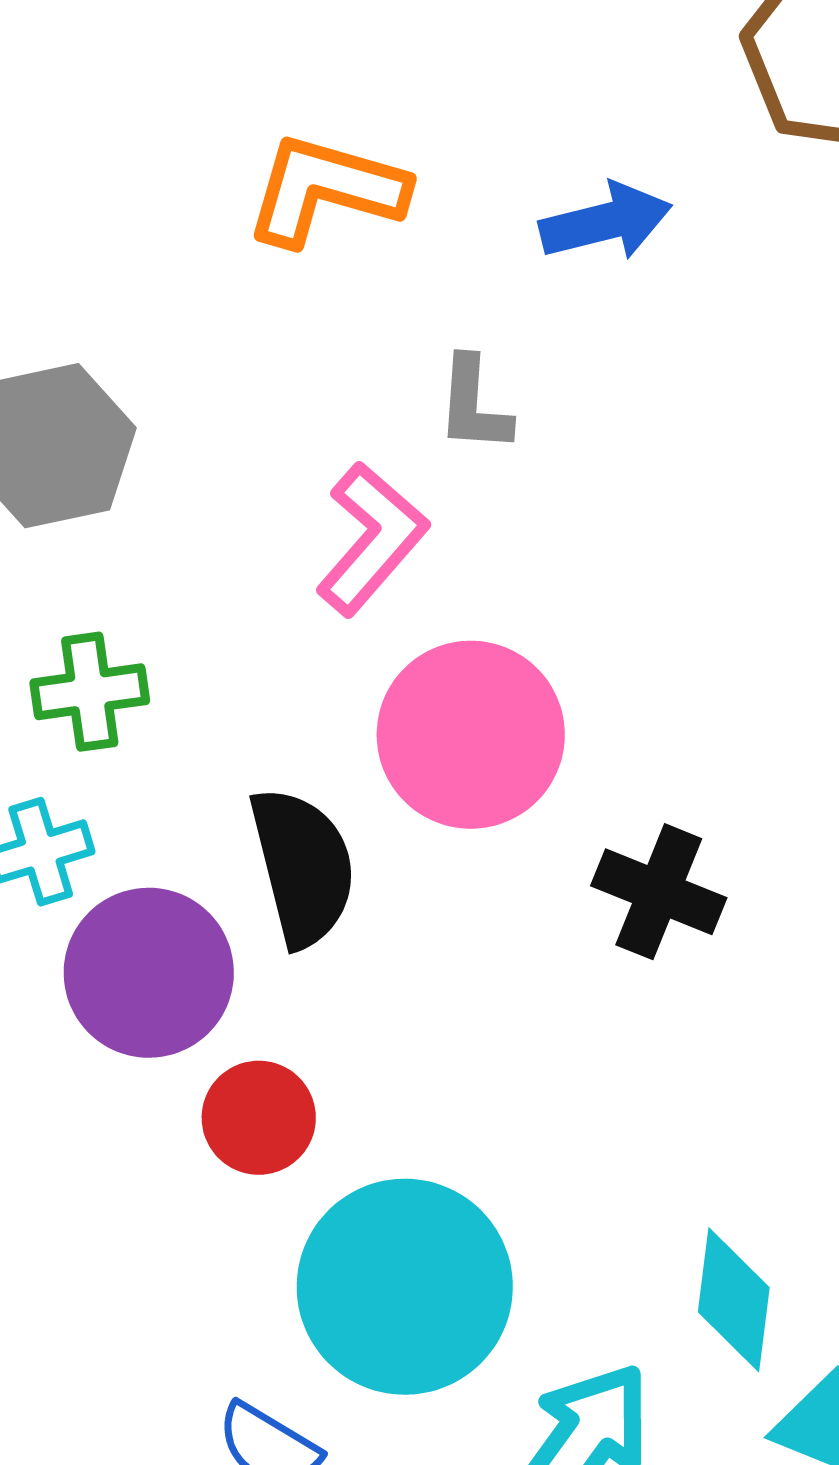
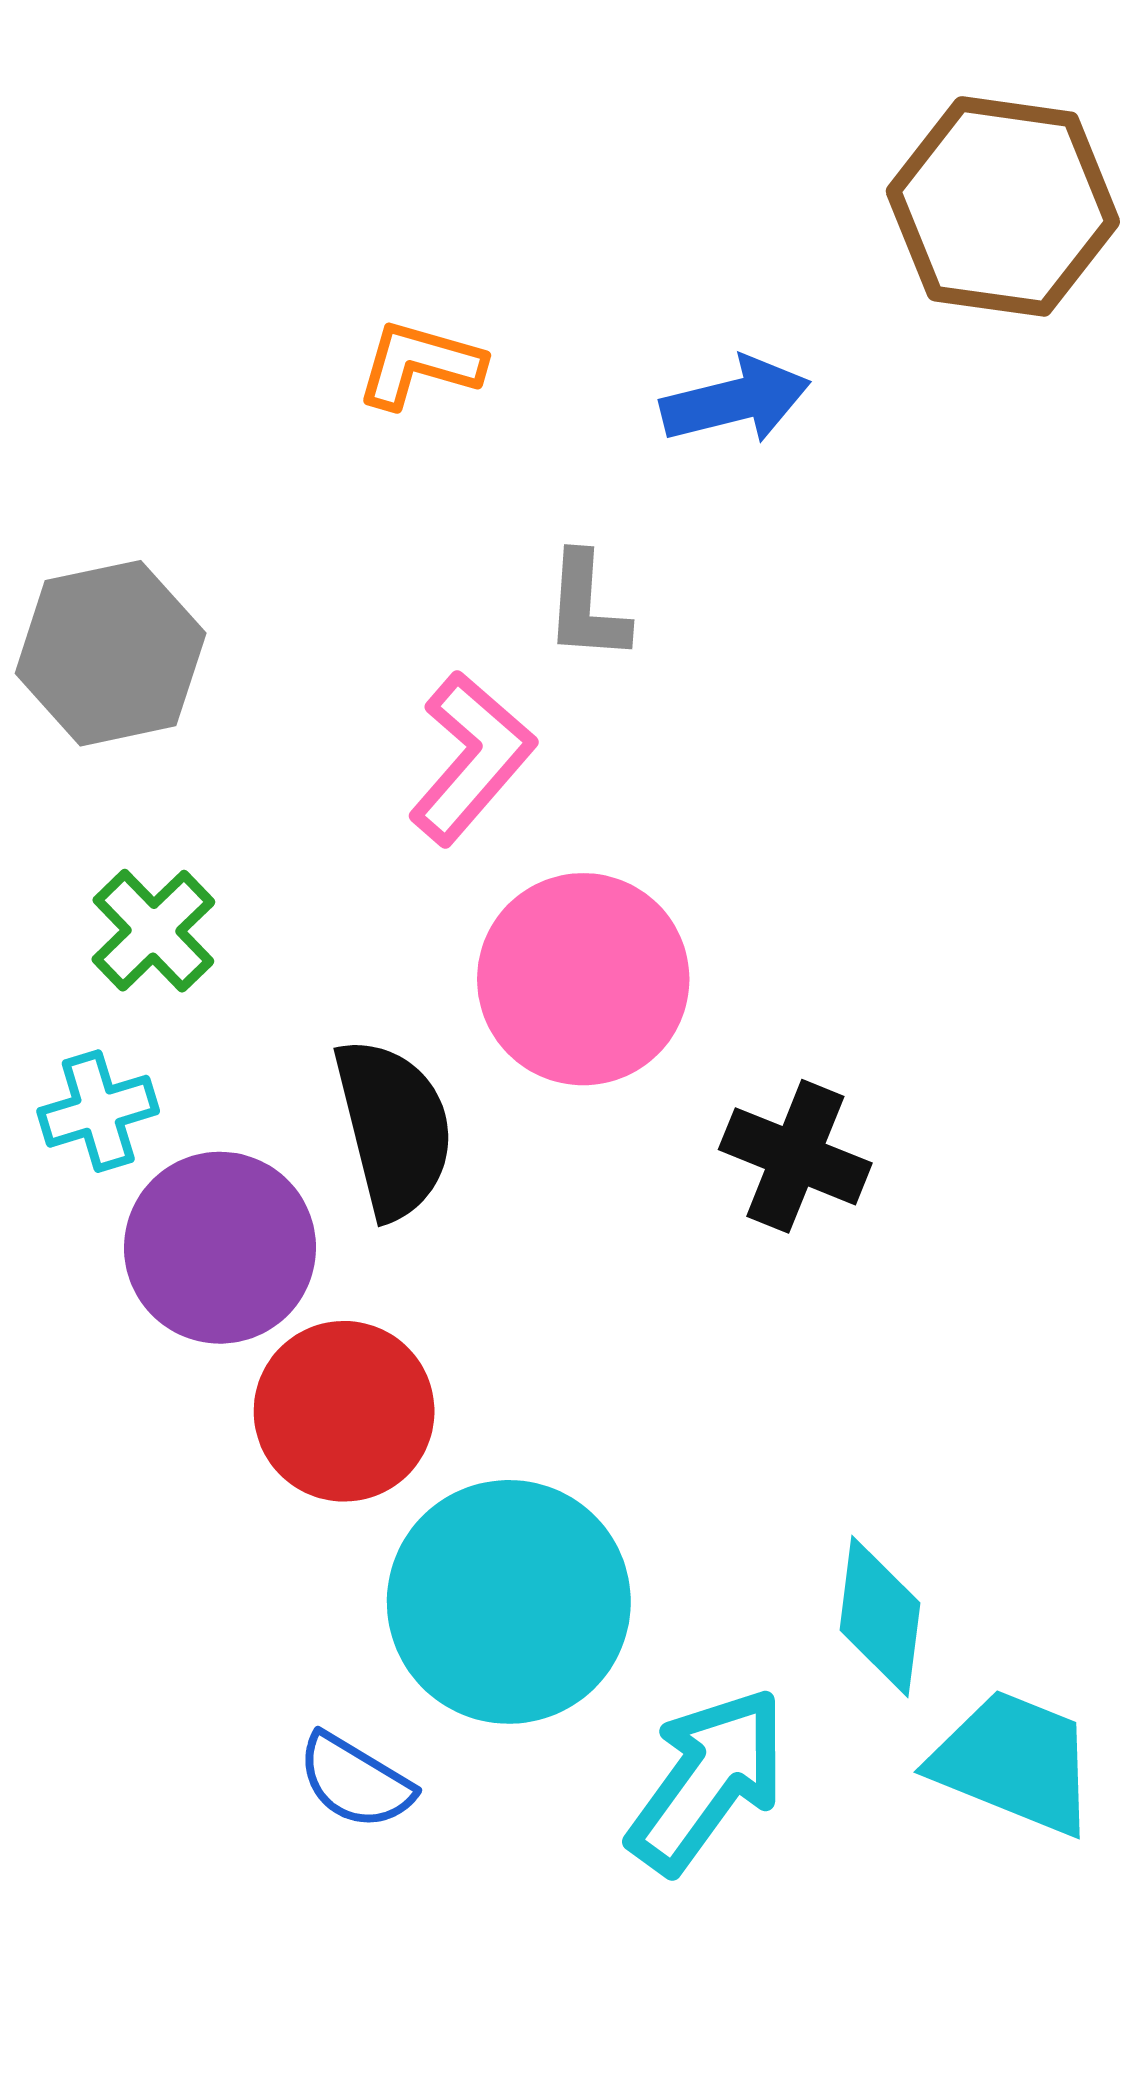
orange L-shape: (326, 190) -> (420, 364), size x0.7
green cross: (90, 692) -> (153, 931), turned -36
red circle: (259, 1118) -> (344, 1411), size x1.4

